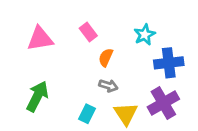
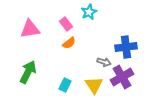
cyan star: (145, 35) -> (89, 12), moved
orange semicircle: (106, 57) -> (69, 43), moved, turned -152
gray arrow: (108, 86) -> (104, 62), moved

